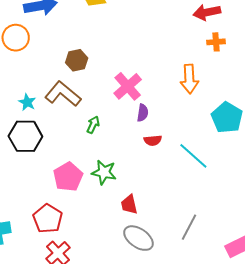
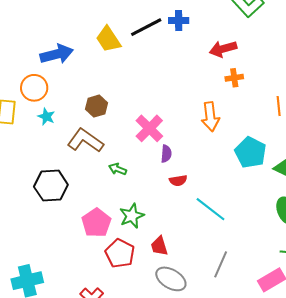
cyan star: (27, 102) -> (46, 117), moved
green arrow: (93, 125) -> (118, 169), turned -90
cyan line: (193, 156) -> (211, 209), moved
green star: (104, 172) -> (132, 216), turned -30
red pentagon: (48, 219) -> (120, 253), moved

